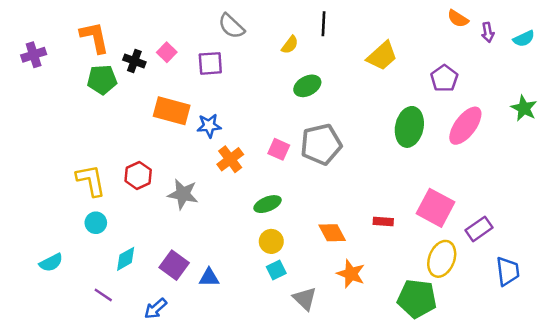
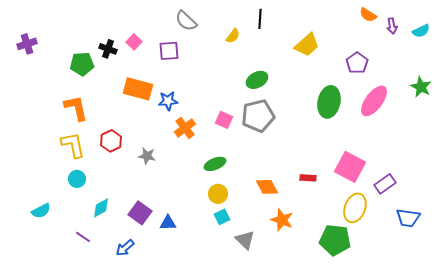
orange L-shape: (95, 37) -> (76, 108), moved
green ellipse: (307, 86) -> (257, 80), moved
gray star: (183, 194) -> (147, 156), size x0.7
blue trapezoid: (508, 271) -> (408, 218), turned 105

